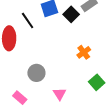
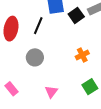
black line: (28, 21) -> (38, 26), moved, turned 48
gray circle: (36, 73) -> (35, 57), moved

